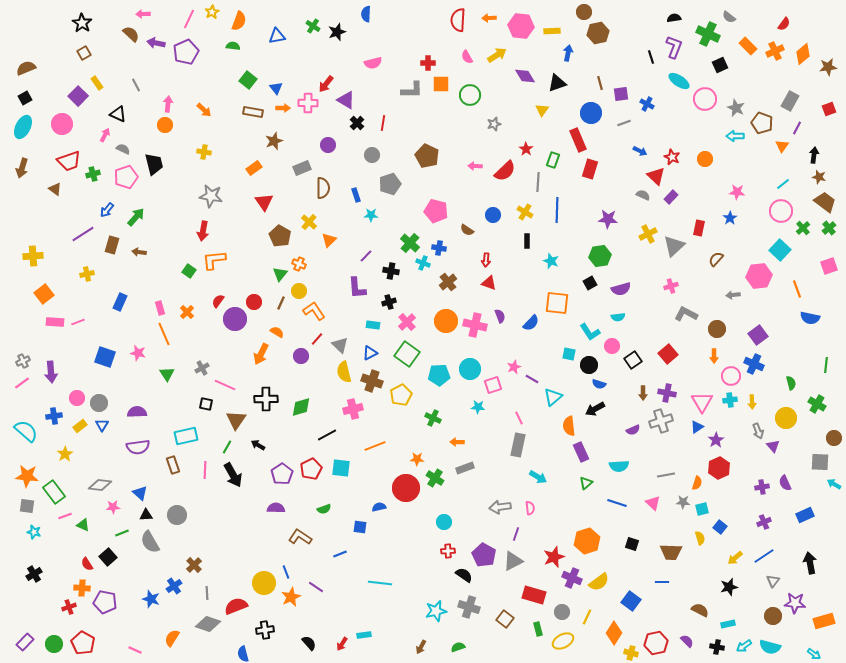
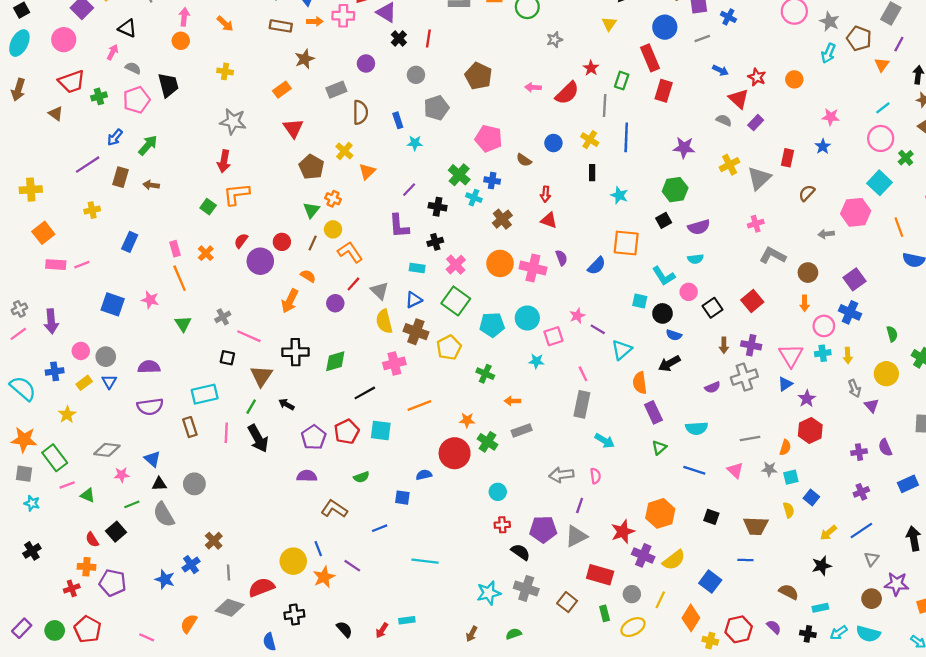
cyan arrow: (735, 136) -> (828, 53), turned -66
purple pentagon: (484, 555) -> (543, 529), turned -30

